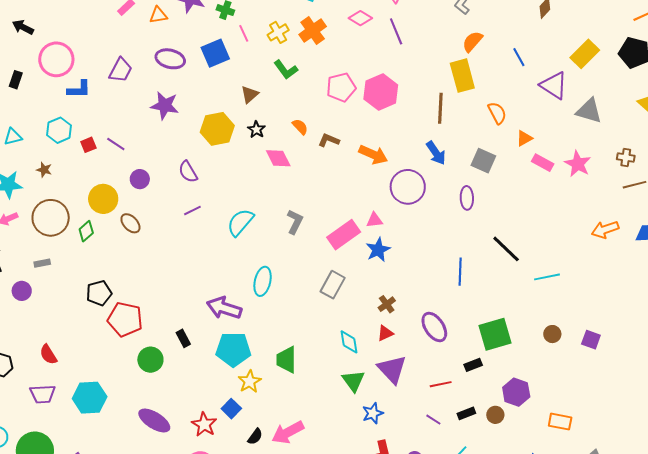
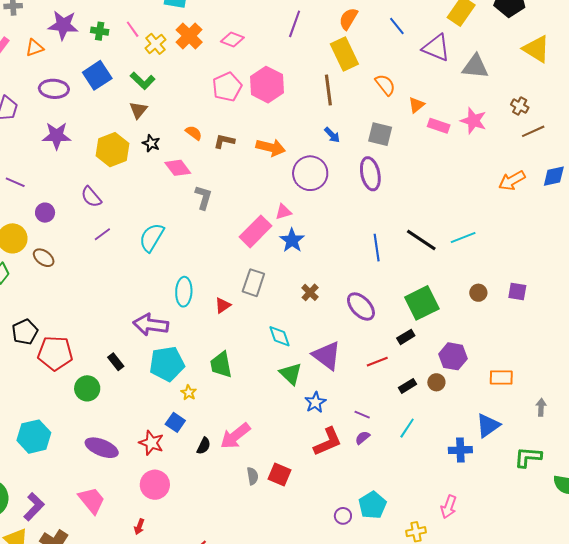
pink diamond: (360, 18) -> (232, 39), moved
purple line: (396, 31) -> (295, 24), moved, turned 52
pink line: (244, 33) -> (133, 29), moved
green L-shape: (286, 70) -> (143, 81), moved
blue arrow: (436, 153) -> (332, 135), size x0.7
brown cross: (626, 157) -> (520, 106), turned 30
purple ellipse: (467, 198) -> (370, 174), size x1.4
gray L-shape: (295, 222) -> (203, 197), moved
black line: (506, 249) -> (421, 240), moved
red triangle: (385, 333) -> (223, 305), moved
yellow star: (250, 382) -> (189, 393), size x0.7
purple line: (433, 420) -> (362, 415), moved

